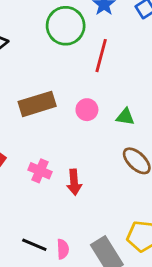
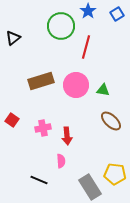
pink circle: (87, 110) -> (76, 85), size x1.6
pink cross: (40, 171) -> (43, 128), turned -35
pink semicircle: (63, 249) -> (61, 161), moved

